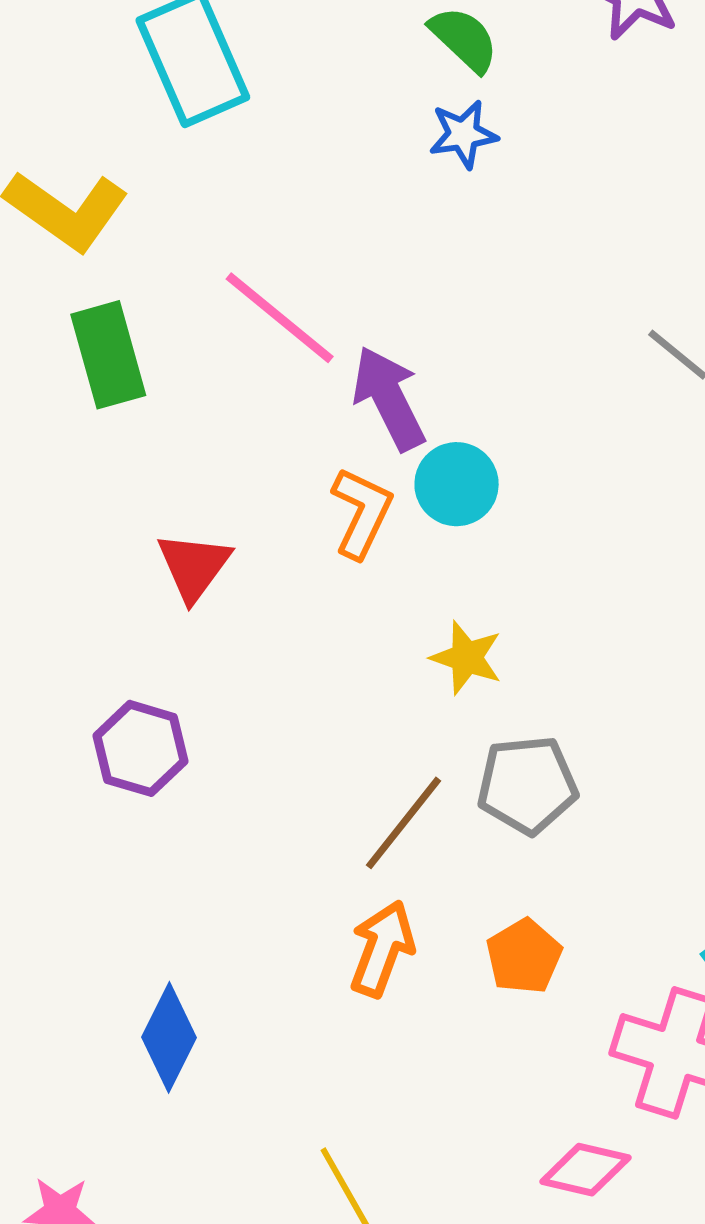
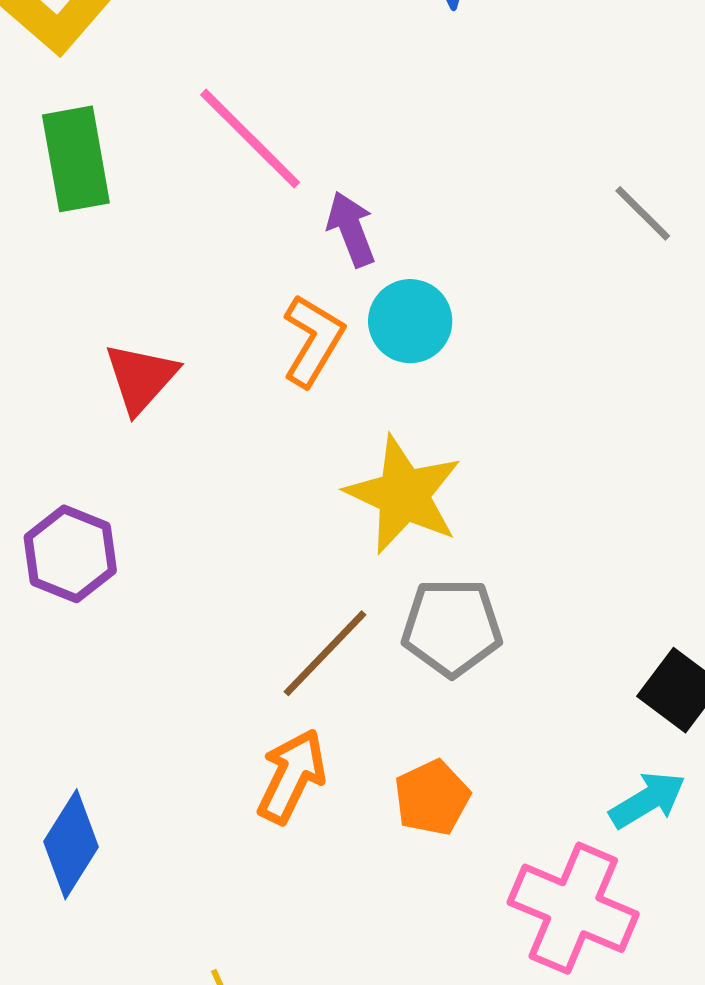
purple arrow: (389, 398) -> (351, 229), size x0.7
yellow star: (467, 658) -> (404, 495), size x1.6

